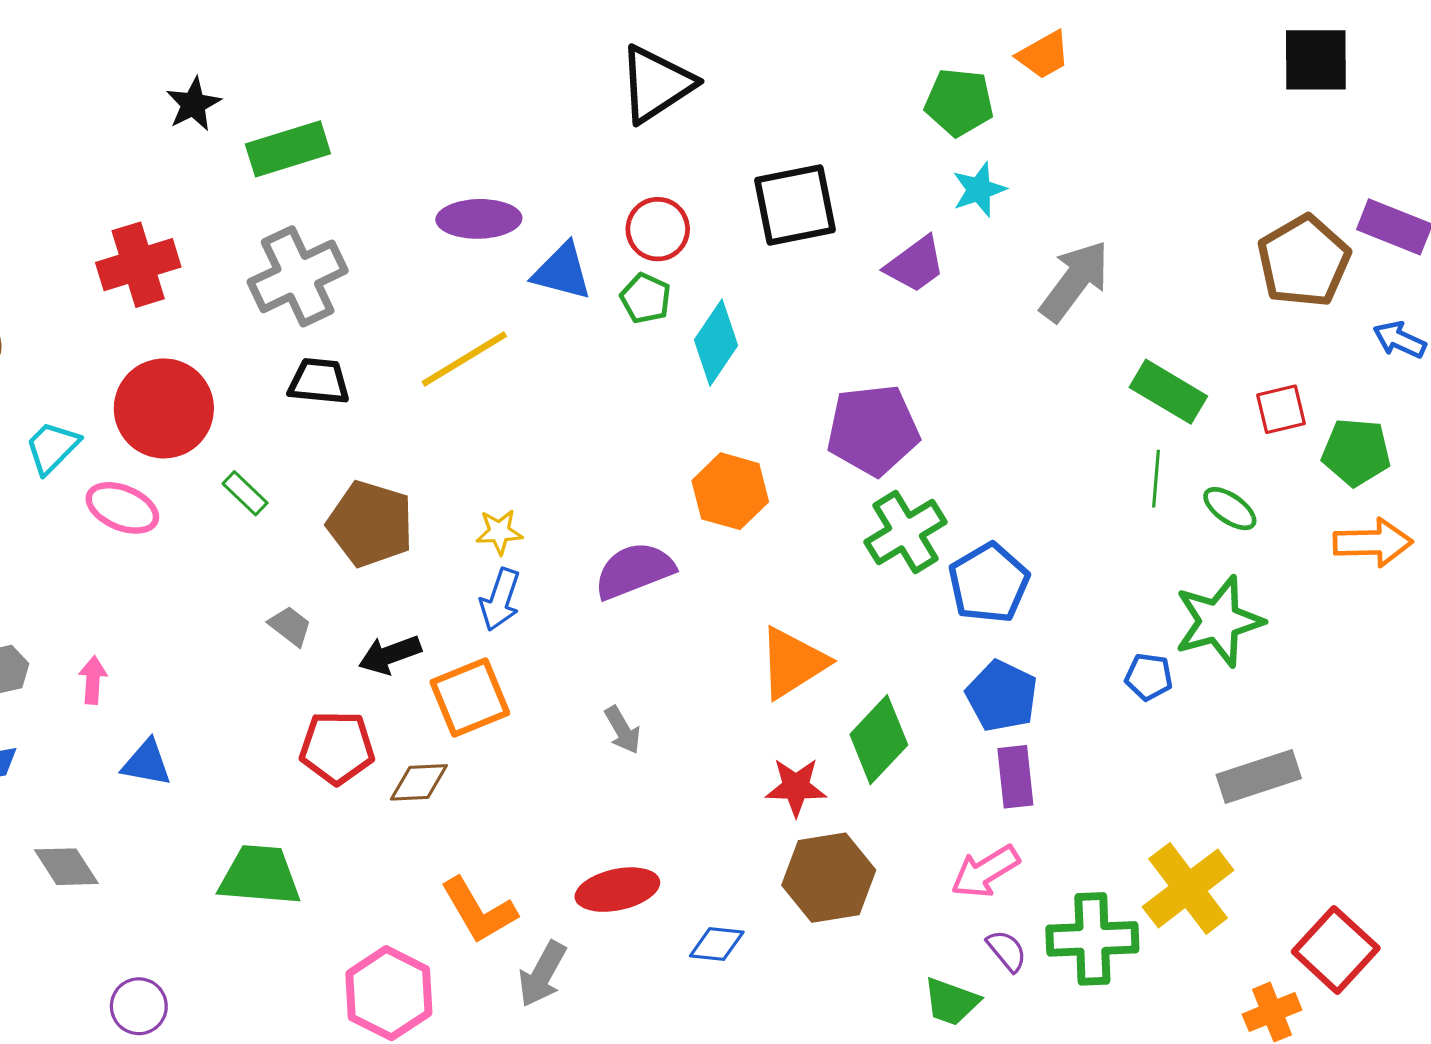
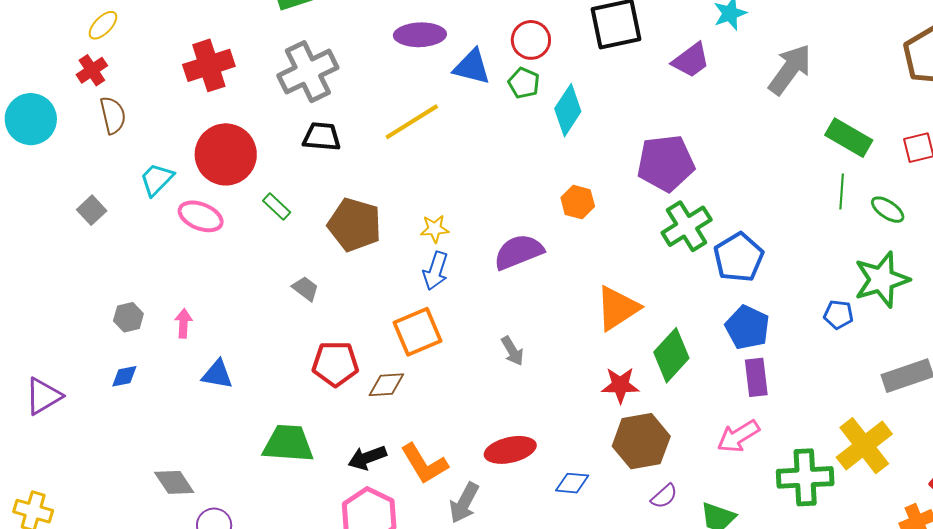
orange hexagon: (730, 491) -> (578, 202), size x0.7
black arrow: (390, 655) -> (367, 458), moved
gray diamond: (66, 867) -> (174, 482), moved
purple semicircle: (1007, 951) -> (664, 496), moved, turned 88

